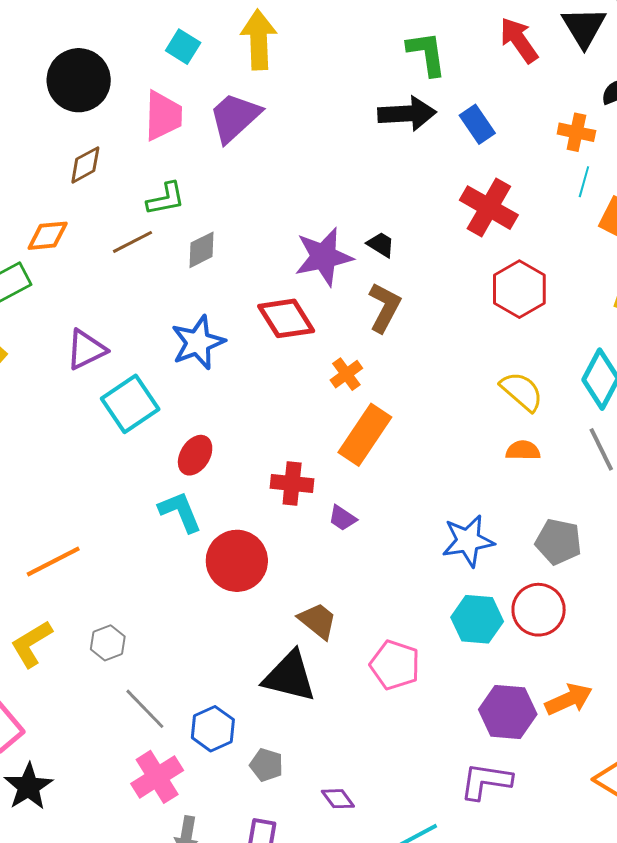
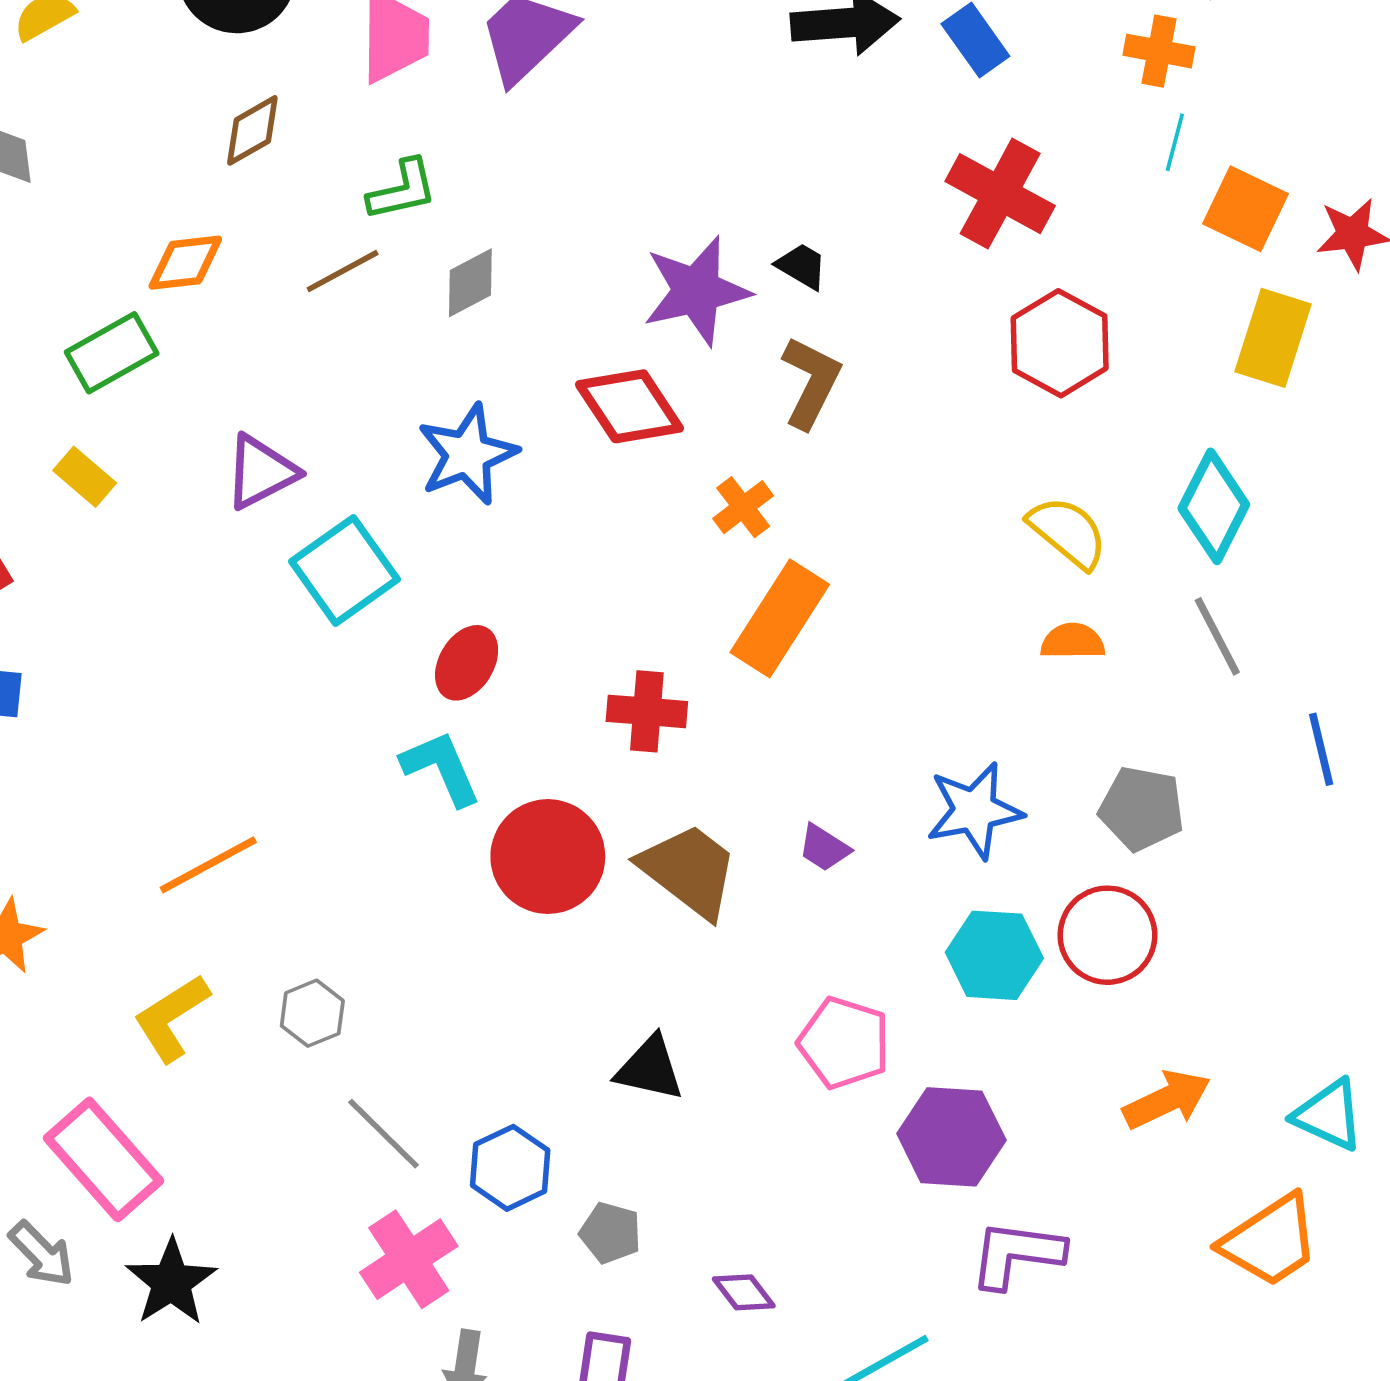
purple trapezoid: (342, 518) -> (824, 848), moved
brown trapezoid: (318, 621) -> (689, 870), moved, size x1.4
black triangle: (290, 677) -> (650, 1068), size x0.7
purple hexagon: (508, 712) -> (951, 1137), moved

